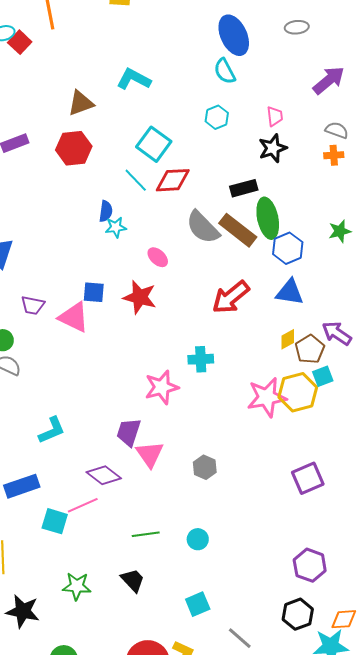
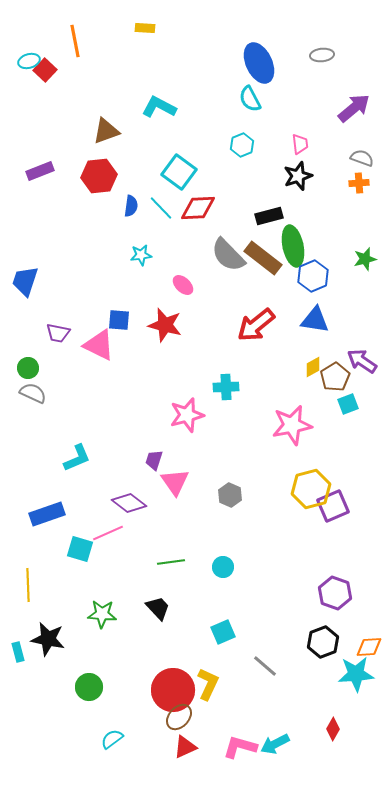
blue semicircle: (106, 211) -> (131, 206), moved
yellow hexagon: (298, 392) -> (311, 489), moved
purple trapezoid: (129, 432) -> (154, 460), size x0.7

